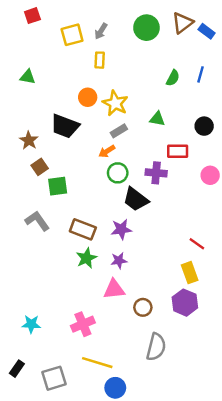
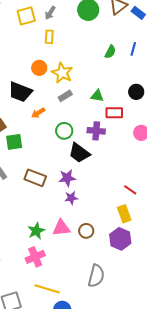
green triangle: (157, 119) -> (97, 96), moved
orange arrow: (107, 151) -> (38, 113), moved
green star: (86, 258) -> (36, 231), moved
purple star: (119, 261) -> (71, 198), moved
brown circle: (143, 307) -> (86, 231), moved

